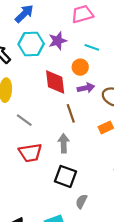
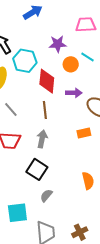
cyan hexagon: (31, 44) -> (25, 61), moved
orange circle: (80, 67) -> (71, 64), moved
brown line: (71, 113) -> (45, 110), moved

